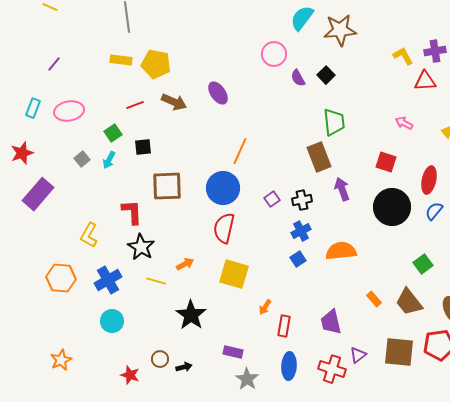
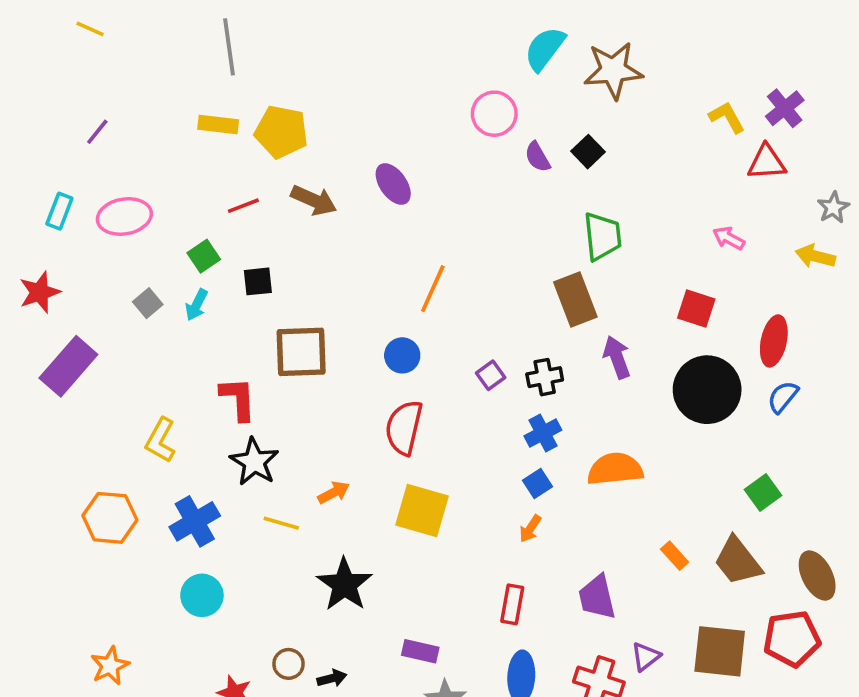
purple cross: (435, 51) -> (785, 108), turned -30
blue circle: (223, 188) -> (402, 355), size x0.6
orange arrow: (265, 307) -> (530, 529), moved

